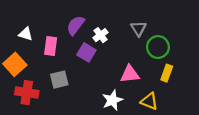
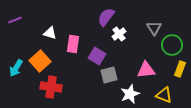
purple semicircle: (76, 25) -> (106, 17), moved
purple square: (86, 52) -> (97, 56), moved
gray square: (59, 80) -> (109, 75), moved

